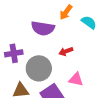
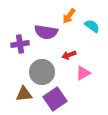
purple cross: (14, 53) -> (20, 44), moved
pink triangle: (76, 79) -> (83, 73), moved, turned -42

